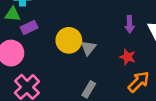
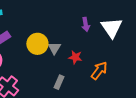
red star: (127, 57) -> (75, 57), moved

